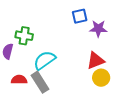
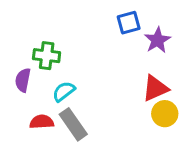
purple star: (98, 29) -> (157, 40), turned -30
cyan semicircle: (45, 60) -> (64, 91), moved, size x0.7

